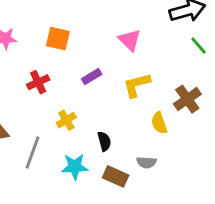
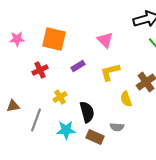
orange square: (58, 39) -> (54, 39), size x1.4
black semicircle: (104, 141) -> (87, 112), size x1.5

